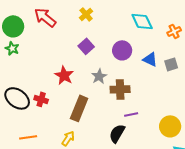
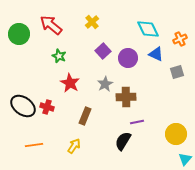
purple square: (86, 46) -> (103, 51), moved
green star: (12, 48) -> (59, 56), moved
blue triangle: (150, 59) -> (156, 54), moved
brown rectangle: (79, 108) -> (85, 116), size x0.7

